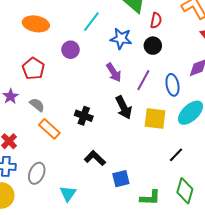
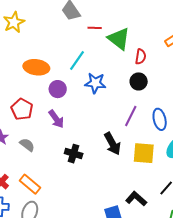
orange ellipse: (36, 24) -> (36, 67), moved
blue star: (121, 39) -> (95, 83), moved
purple arrow: (114, 72) -> (56, 119), moved
orange rectangle: (49, 129) -> (30, 184), moved
black L-shape: (95, 158) -> (136, 199), moved

